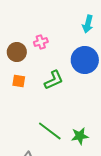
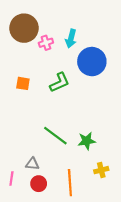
cyan arrow: (88, 24) -> (71, 39), moved
brown circle: (17, 52) -> (24, 28), moved, size x1.4

